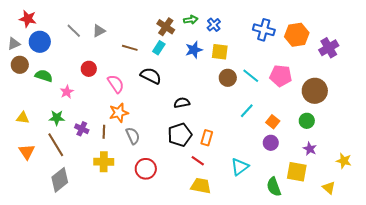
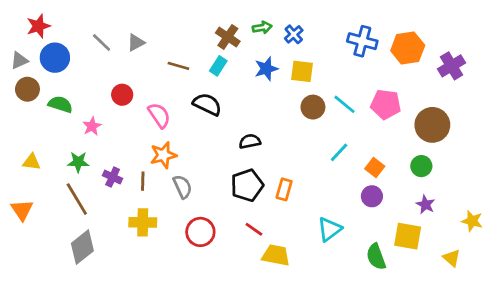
red star: (28, 19) -> (38, 26), turned -30
orange triangle: (27, 152) -> (22, 210), moved
red line: (198, 161) -> (254, 229), moved

